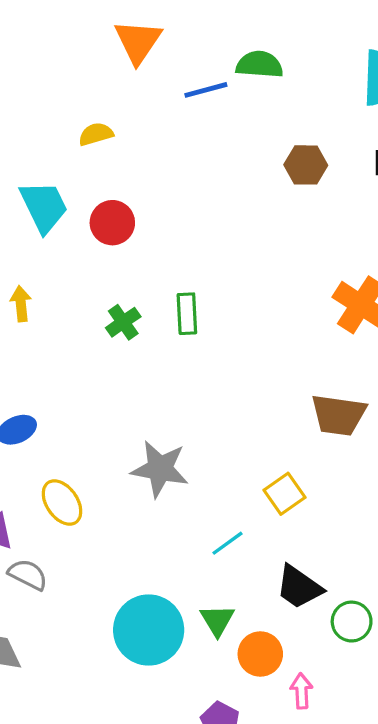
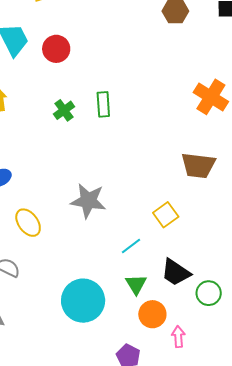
green triangle: (217, 620) -> (136, 284), moved

